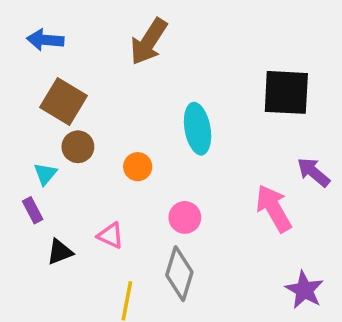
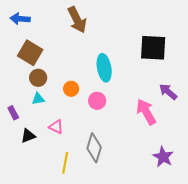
brown arrow: (149, 42) -> (77, 20), turned -60
cyan triangle: (45, 174) -> (38, 99), moved, turned 40
pink circle: (185, 217) -> (97, 101), moved

